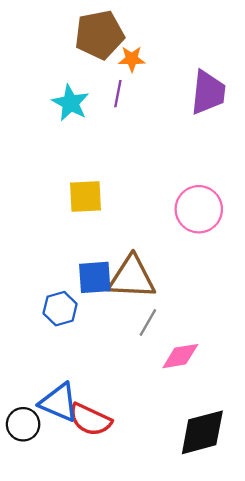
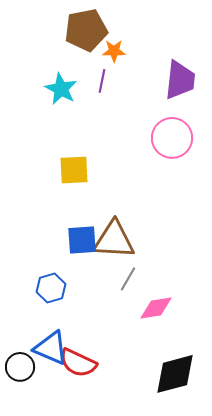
pink circle: (199, 209) -> (172, 138), moved
blue hexagon: (60, 309) -> (51, 288), moved

